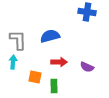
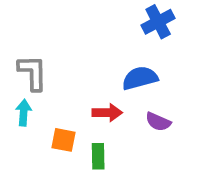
blue cross: (87, 12) -> (158, 22), turned -36
blue semicircle: (50, 36) -> (140, 78), moved

